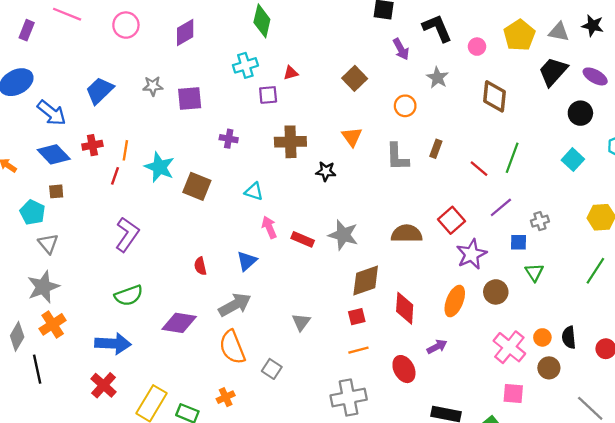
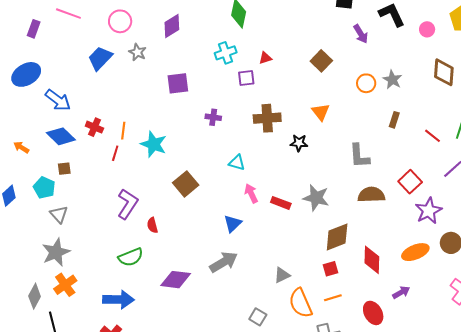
gray star: (438, 78) -> (392, 80), moved
gray star: (153, 86) -> (137, 52), moved, turned 30
blue trapezoid: (99, 91) -> (100, 58), moved
red cross: (92, 145) -> (94, 127), turned 36
gray L-shape: (397, 157) -> (359, 156), moved
brown square: (197, 186) -> (186, 184), moved, turned 30
red semicircle: (200, 266) -> (152, 225), moved
orange ellipse: (455, 301) -> (415, 252), turned 48
gray triangle: (301, 322) -> (282, 275), turned 30
orange semicircle: (232, 347) -> (301, 303), moved

